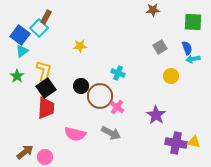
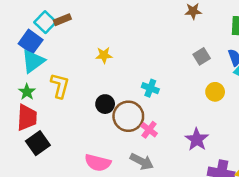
brown rectangle: (46, 17) -> (62, 20), turned 40
cyan square: (39, 28) -> (45, 22), moved
cyan triangle: (22, 51) -> (33, 61), size x1.5
black square: (46, 88) -> (38, 143), moved
red trapezoid: (46, 108) -> (27, 117), moved

